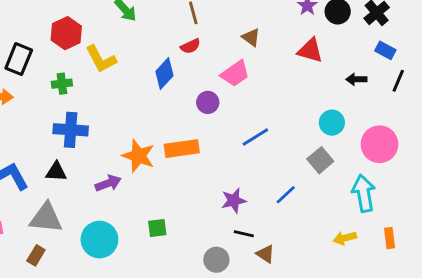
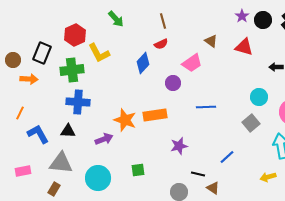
brown triangle: (251, 37) -> (211, 41), moved
green cross: (62, 84) -> (72, 70), size x1.6
blue line: (255, 137) -> (206, 107), turned 30
blue line: (286, 195) -> (227, 157), moved
purple star: (234, 201) -> (179, 146), moved

